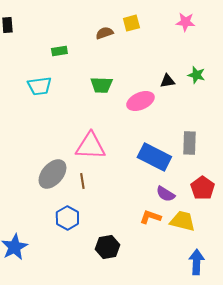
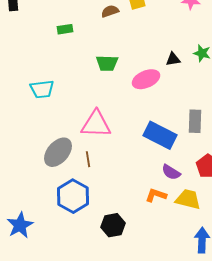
cyan trapezoid: (39, 86) -> (42, 89), moved
blue hexagon: (67, 218) -> (73, 196), size x1.4

